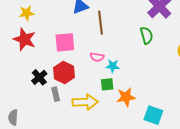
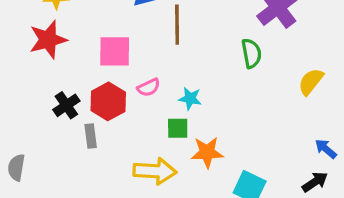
red star: (24, 39) -> (48, 40), turned 30
pink semicircle: (97, 57) -> (149, 87), moved, turned -40
yellow arrow: (85, 102) -> (155, 171), moved

